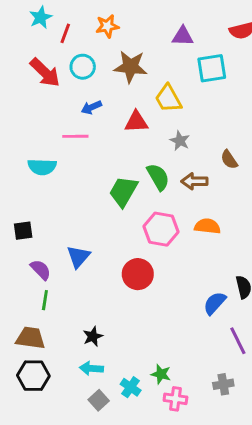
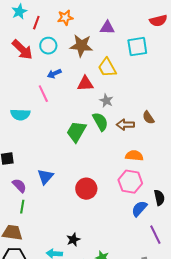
purple triangle: (183, 36) -> (107, 28), moved
pink line: (75, 136) -> (43, 94), turned 66
gray star: (180, 141) -> (106, 101), moved
brown semicircle: (229, 160) -> (148, 118), moved
pink hexagon: (161, 229) -> (130, 182), moved
black star: (93, 336) -> (73, 240), moved

